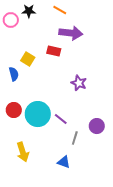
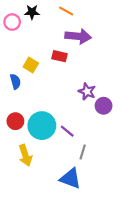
purple circle: (97, 126) -> (104, 106), moved
yellow arrow: (23, 152) -> (25, 155), moved
blue triangle: (64, 162) -> (70, 178), size x1.5

